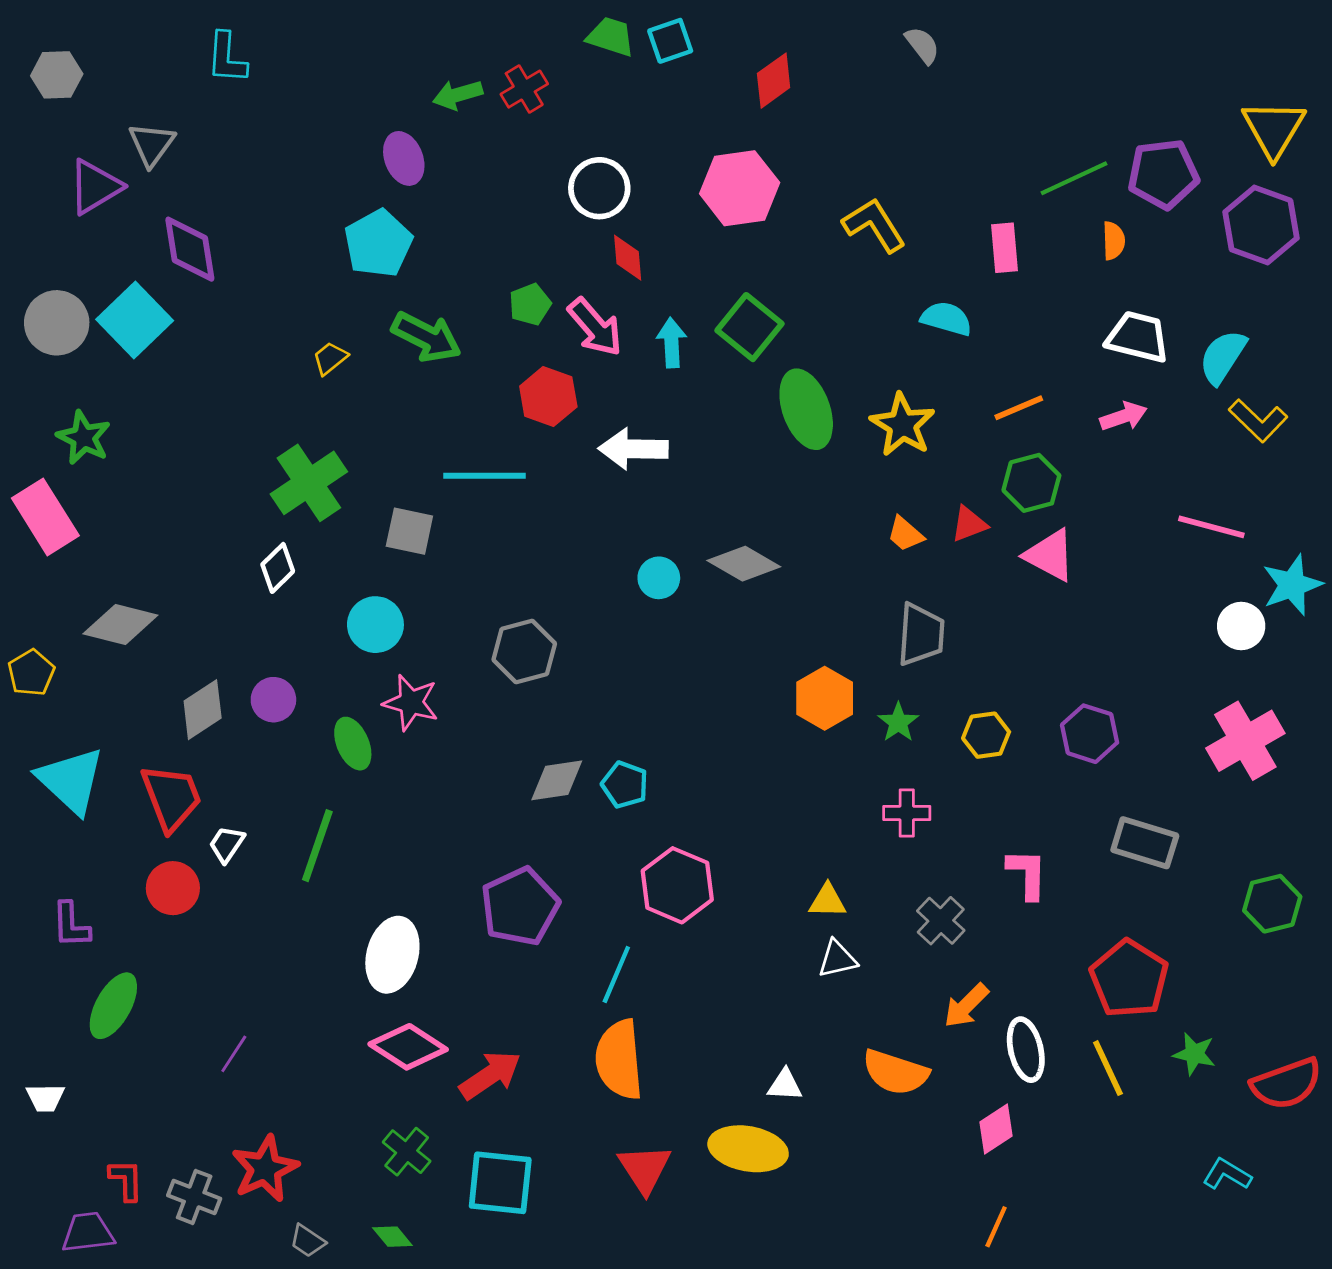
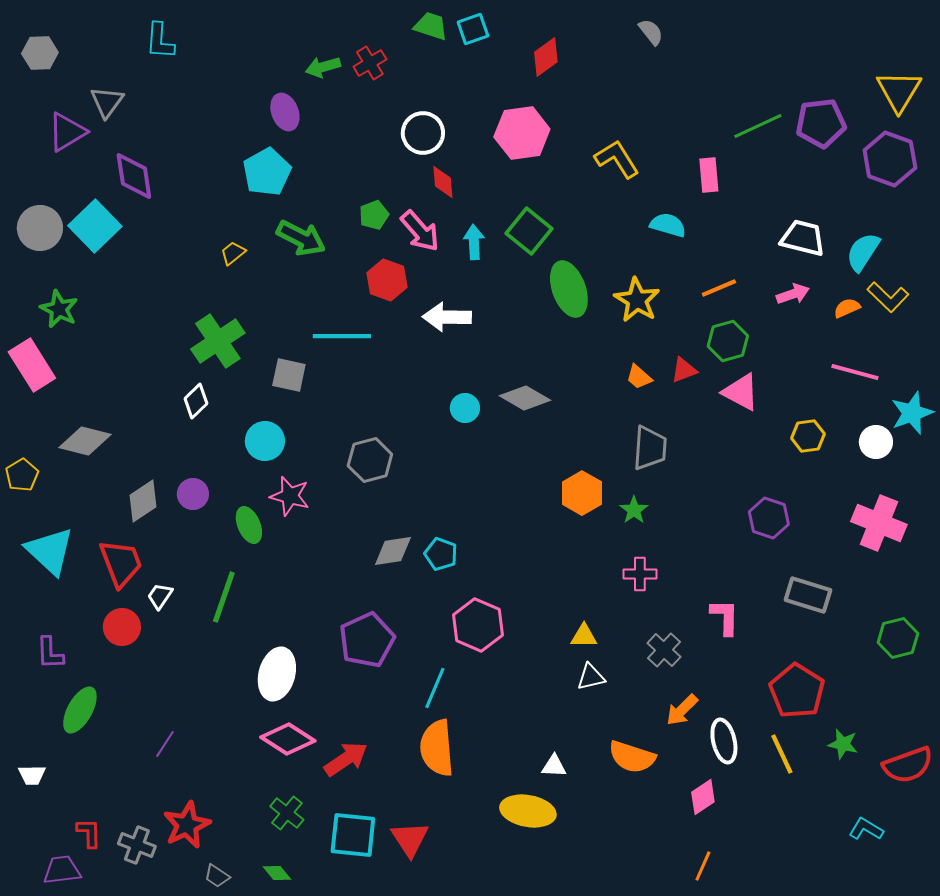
orange semicircle: (1114, 241) -> (847, 308), moved, turned -112
yellow hexagon: (986, 735) -> (808, 436), moved
pink cross: (1245, 741) -> (879, 523), turned -38
red triangle: (645, 1169) -> (410, 839), moved

